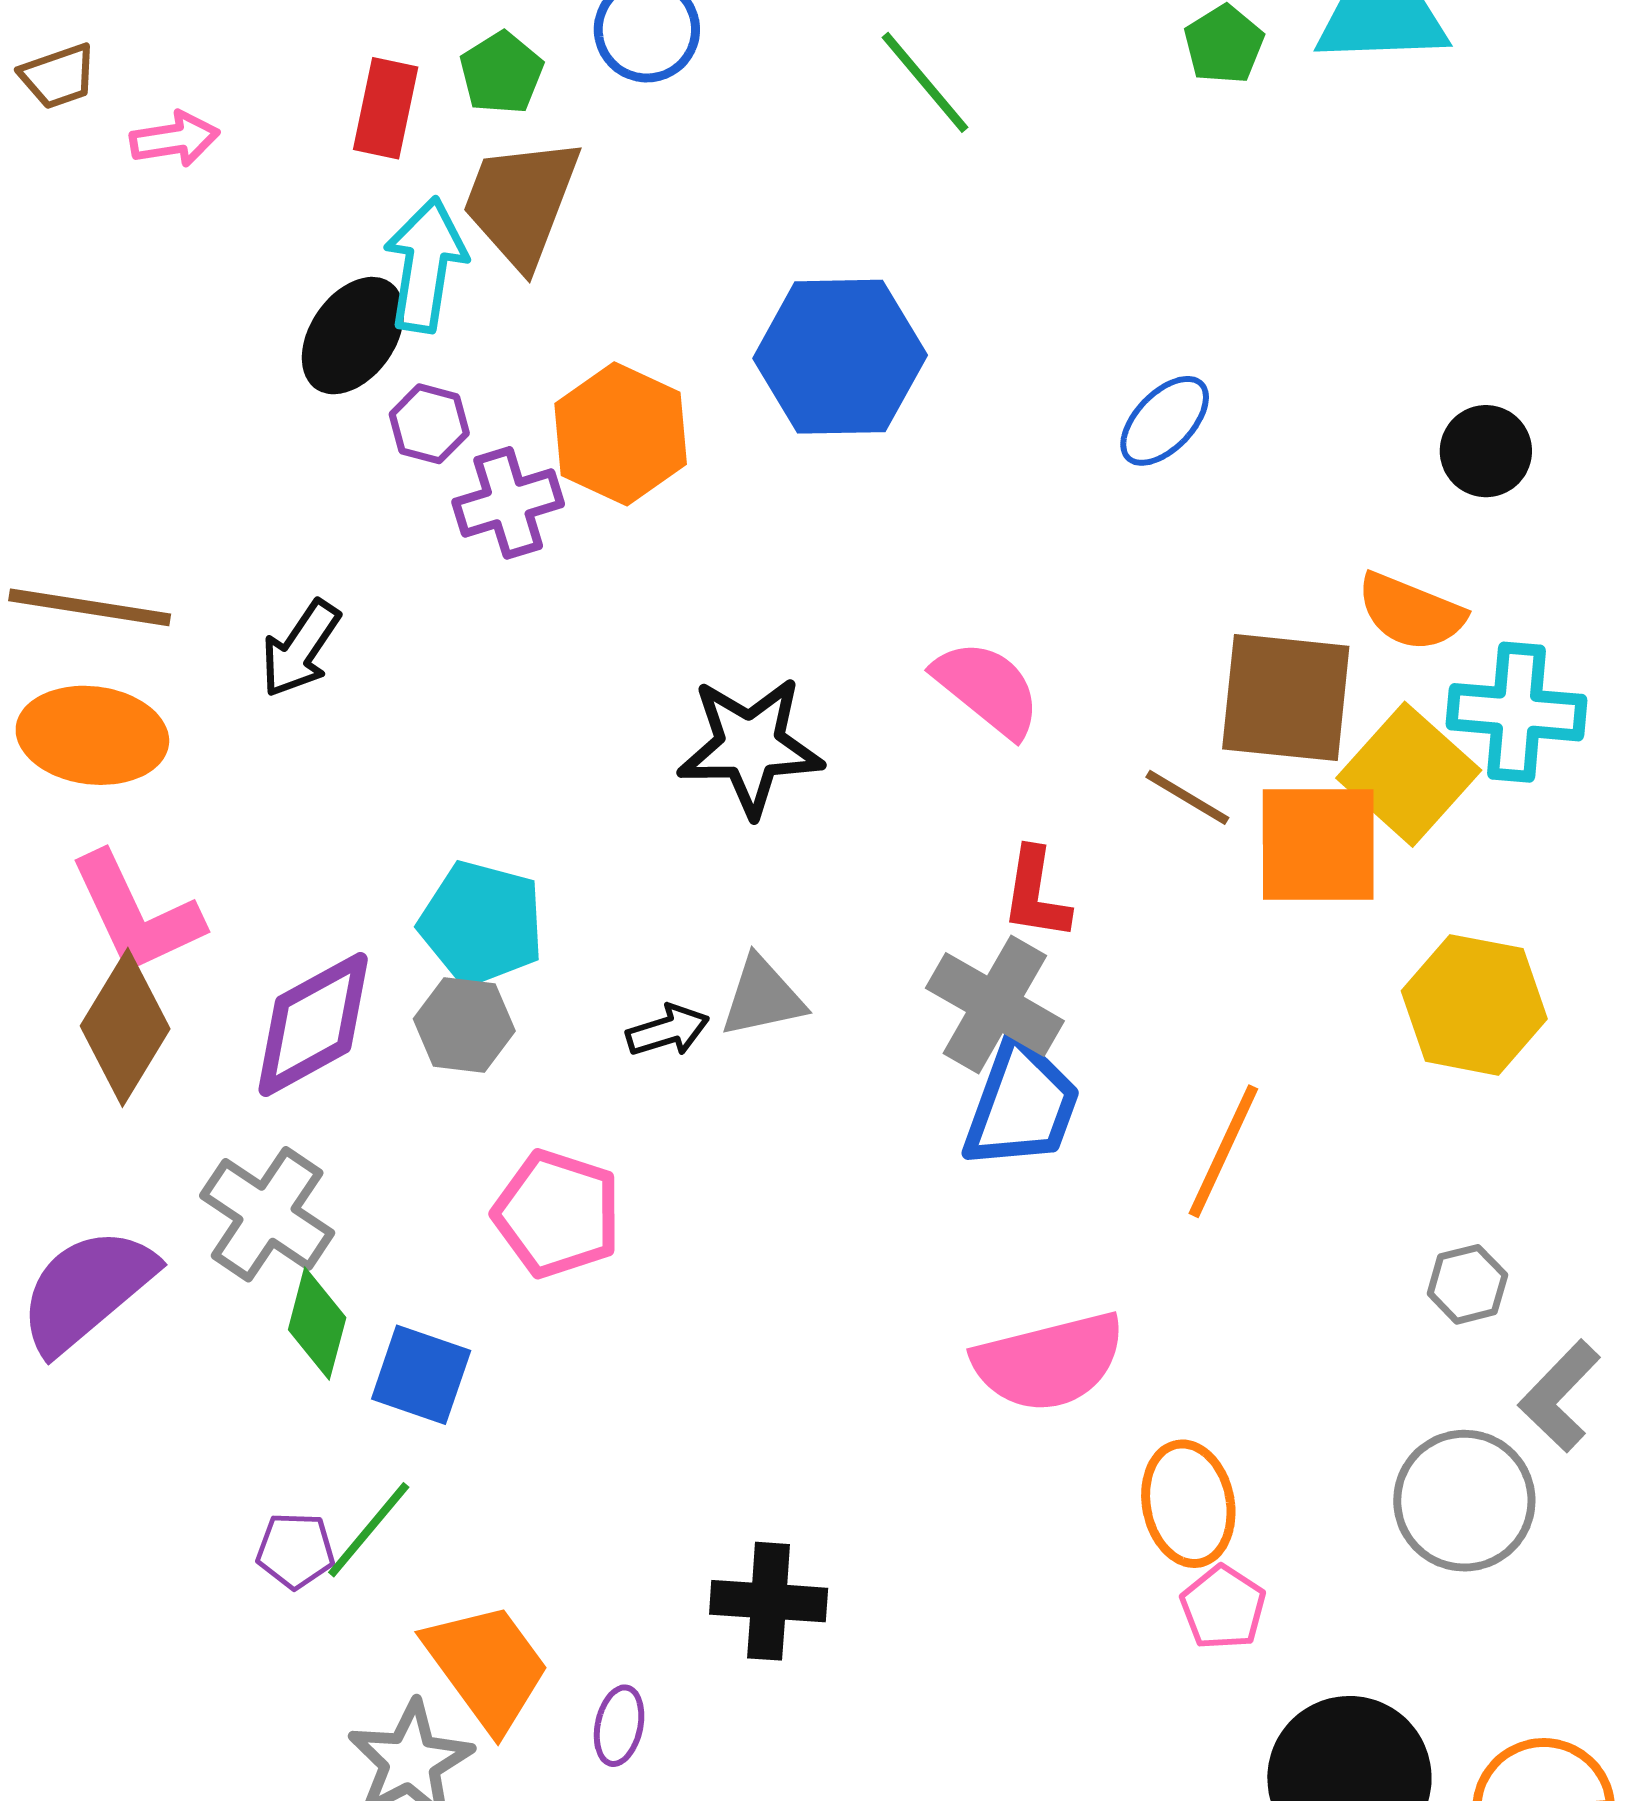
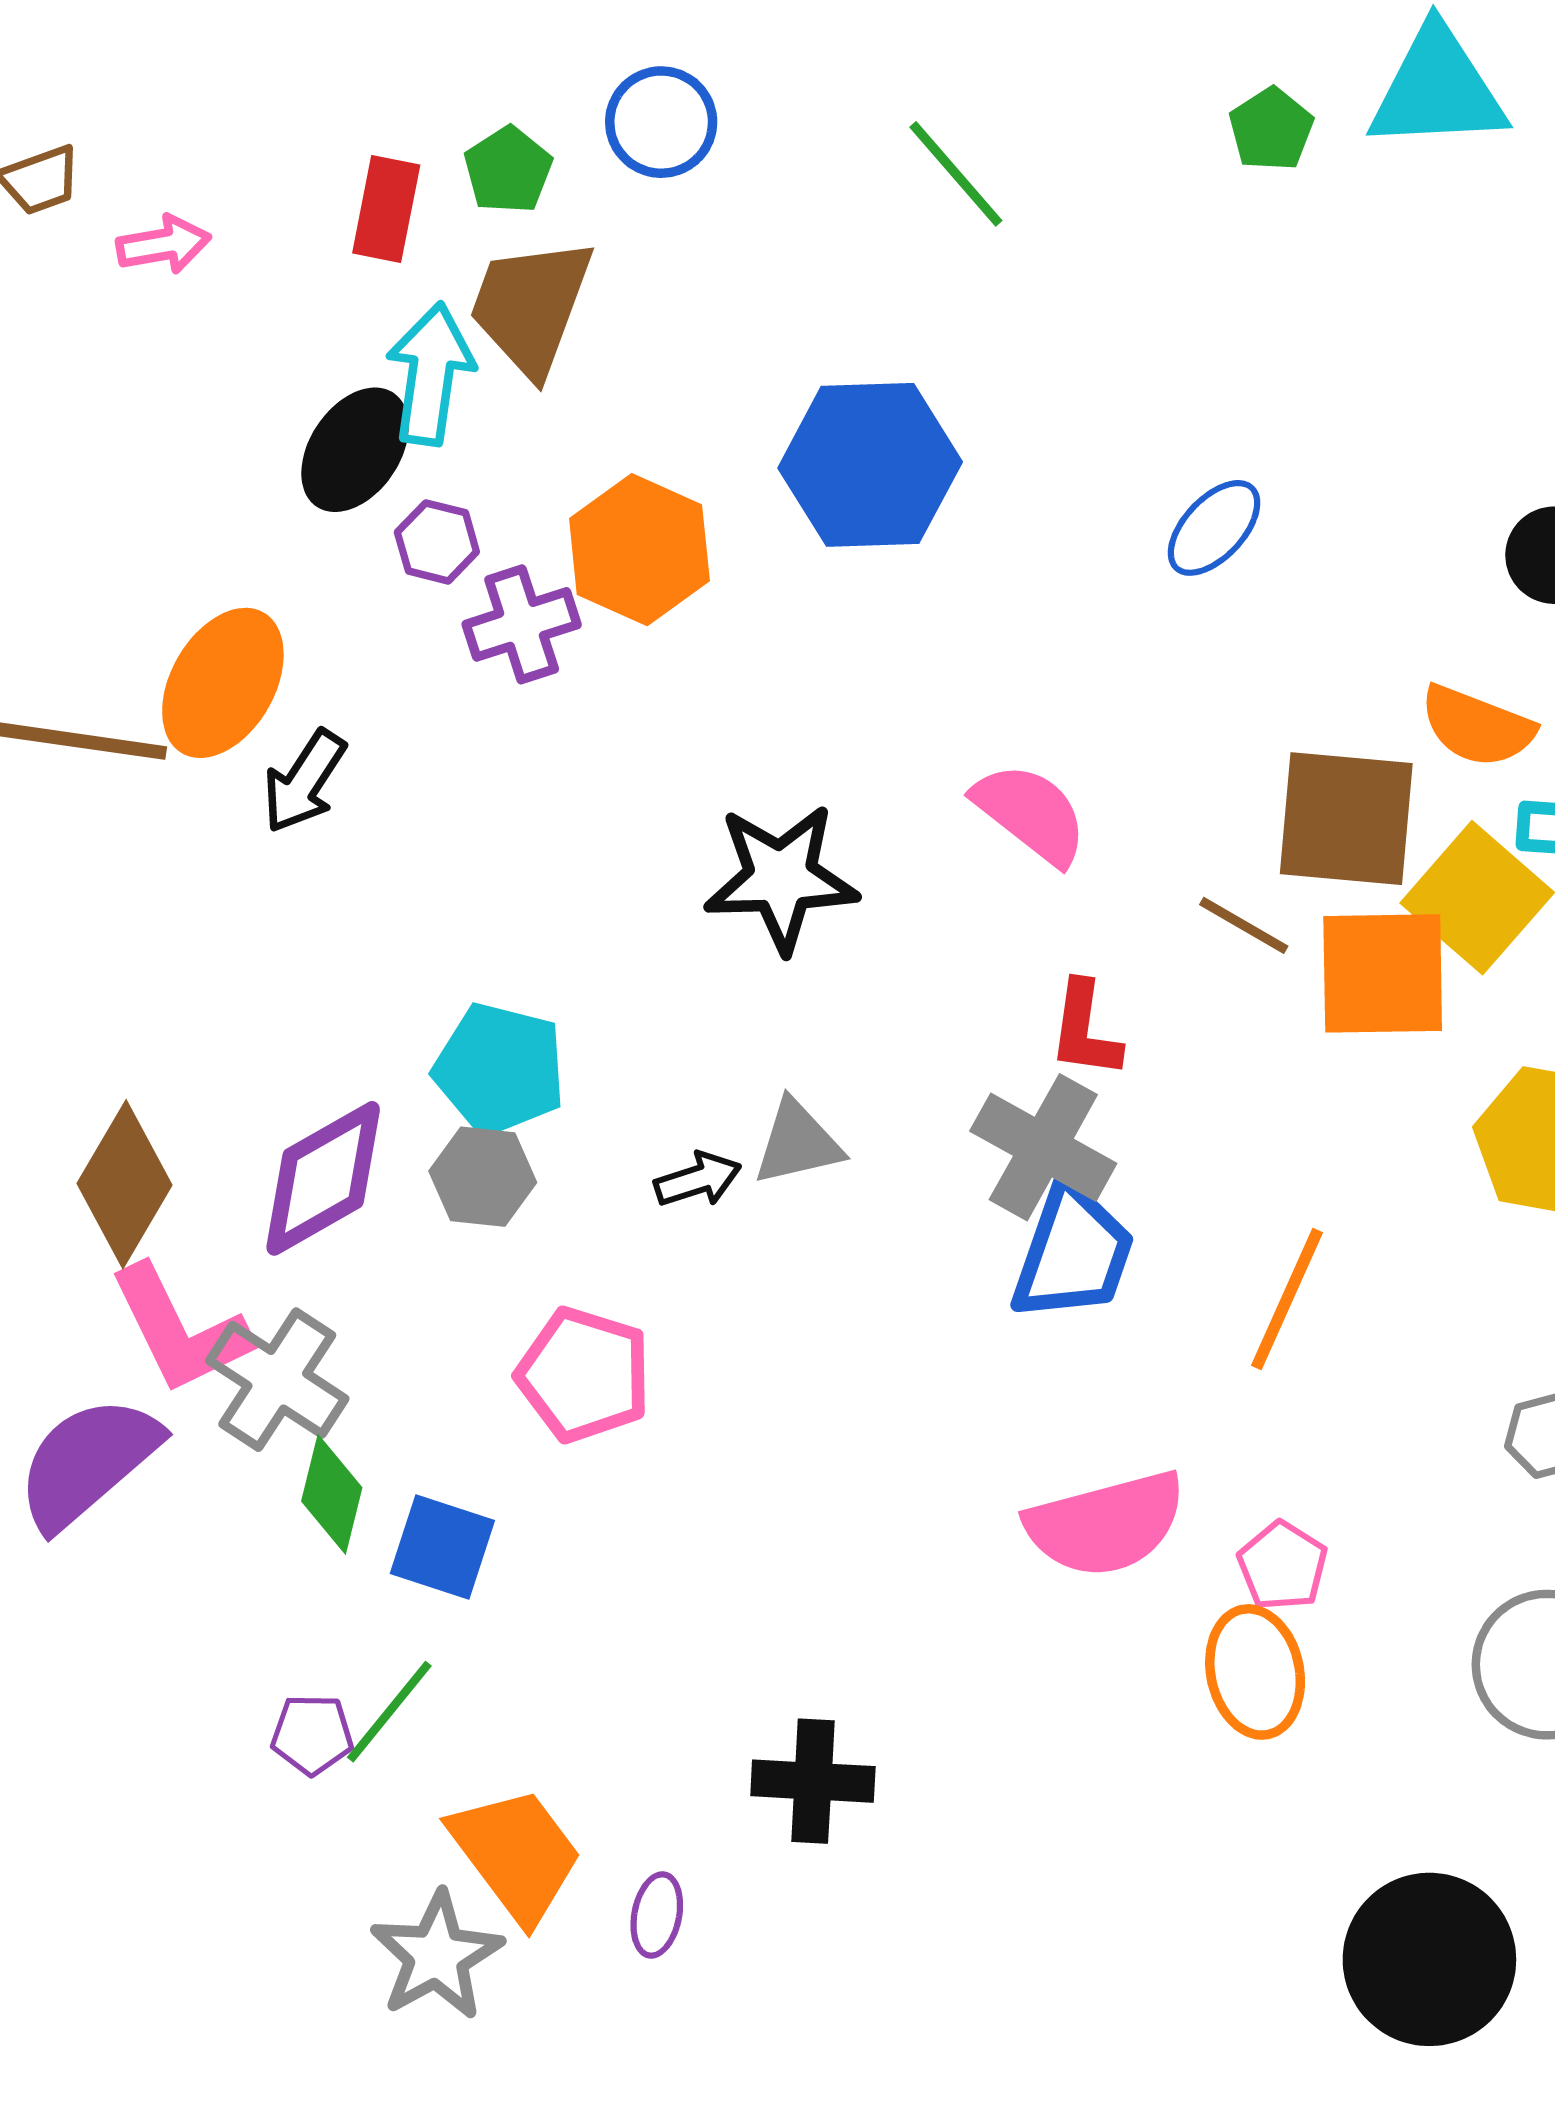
orange ellipse: (92, 735) -> (223, 683), moved, turned -66
pink L-shape: (136, 914) -> (179, 1330), moved
pink pentagon: (1223, 1608) -> (1282, 1566), moved

